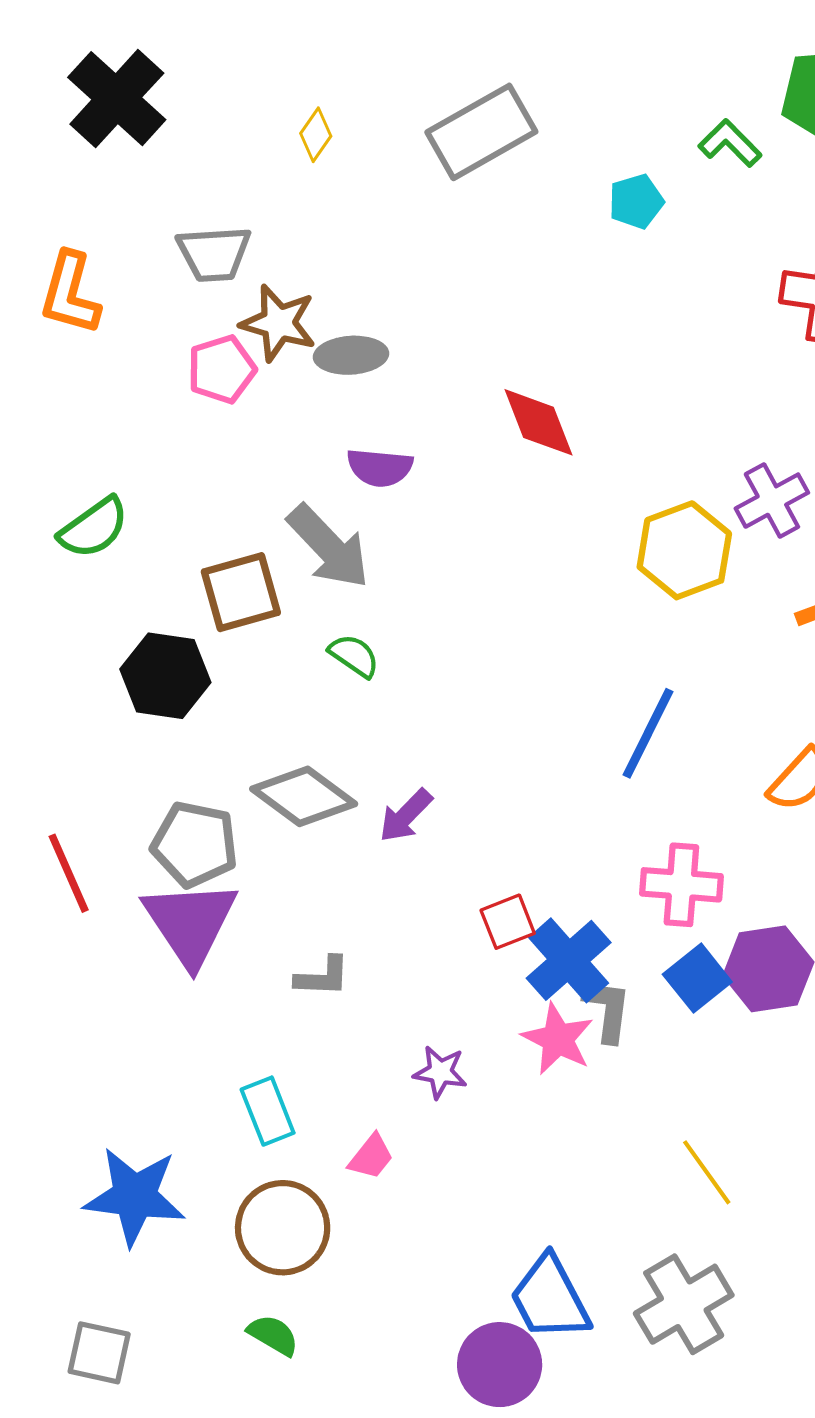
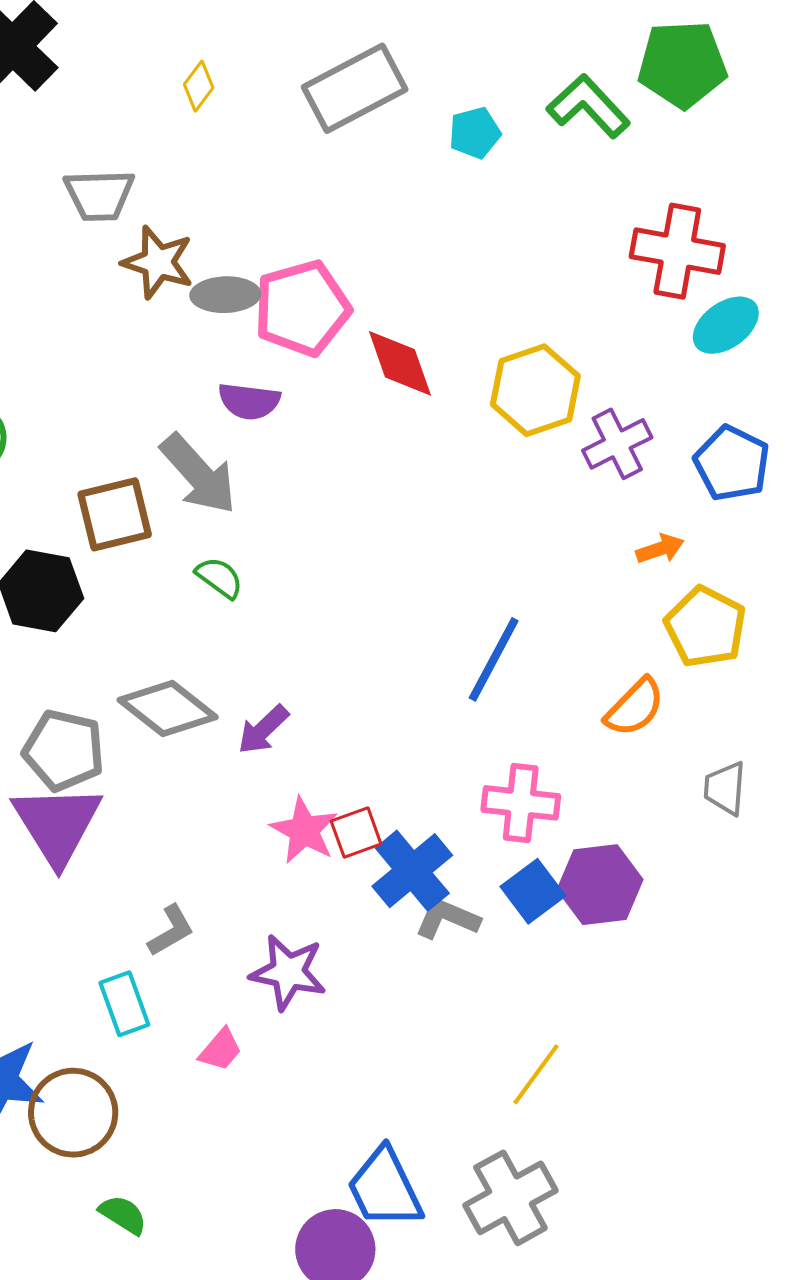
green L-shape: (730, 143) -> (588, 106), size x1.4
cyan pentagon: (636, 201) -> (475, 133), moved
pink pentagon: (222, 369) -> (302, 308), moved, size x1.5
yellow hexagon: (684, 550) -> (535, 390), moved
gray L-shape: (322, 977) -> (171, 931), moved, turned -34
gray L-shape: (607, 1010) -> (447, 918), turned -76
pink star: (558, 1039) -> (304, 830), moved
purple star: (440, 1072) -> (288, 972), size x1.5
yellow line: (707, 1172) -> (536, 1074), turned 70
brown circle: (283, 1228) -> (73, 1113), moved

